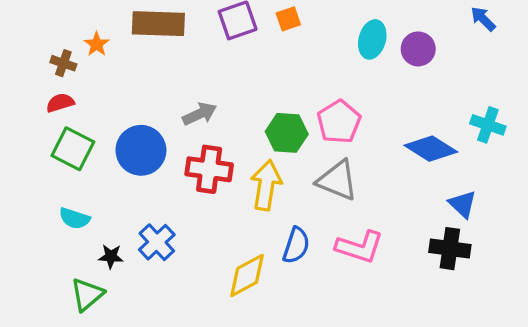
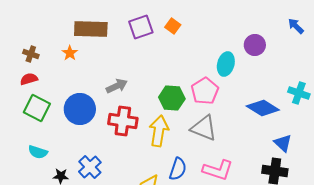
orange square: (288, 19) -> (173, 26), turned -35
cyan ellipse: (372, 39) -> (226, 64), moved
orange star: (97, 44) -> (70, 53), moved

